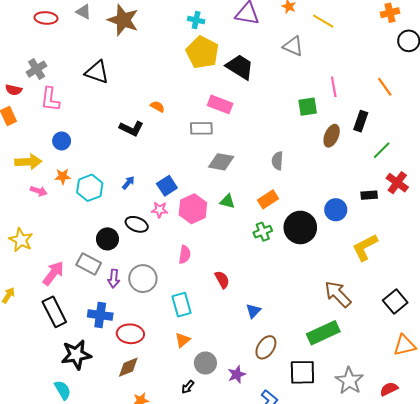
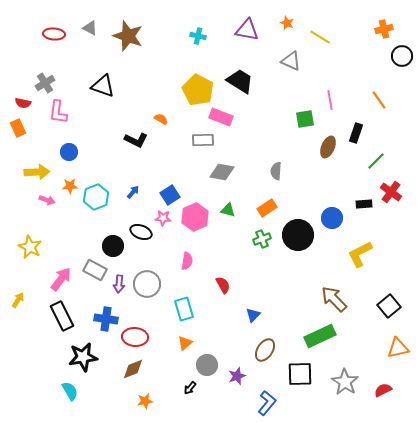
yellow pentagon: (202, 52) -> (198, 90), moved

